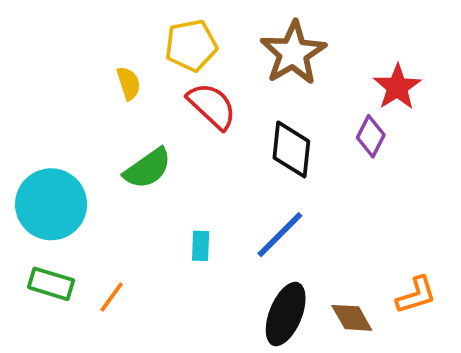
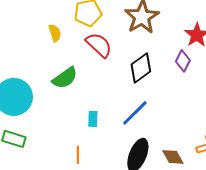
black diamond: (291, 149) -> (141, 68), turned 48
orange line: (112, 297) -> (78, 155), moved, turned -36

